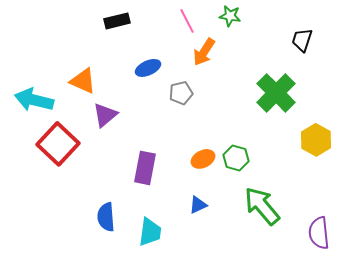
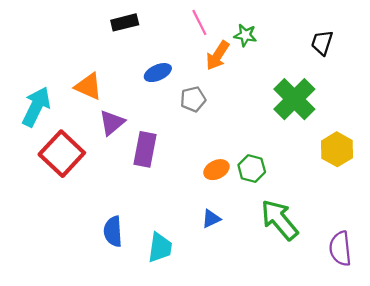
green star: (230, 16) -> (245, 35), moved
cyan arrow: (34, 100) -> (36, 107), turned 102
purple rectangle: (145, 168) -> (145, 149), moved

